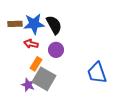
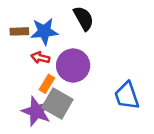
black semicircle: (54, 25) -> (84, 18), moved
purple circle: (56, 50) -> (73, 65), size x1.6
purple star: (28, 85) -> (36, 111), size x1.6

